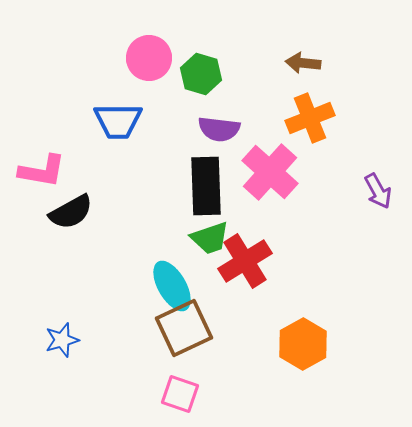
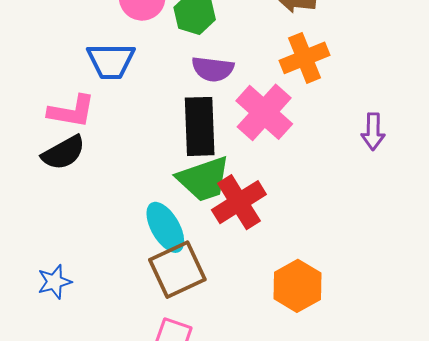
pink L-shape: (42, 171) -> (72, 111), moved
purple arrow: (378, 191) -> (373, 132), turned 30
green trapezoid: (210, 238) -> (204, 179), size x1.4

